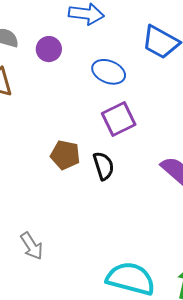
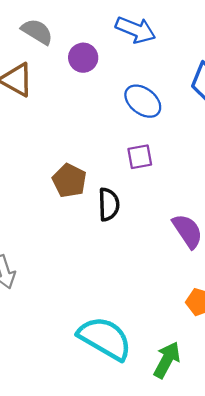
purple square: (119, 119) -> (140, 157), size x0.7

